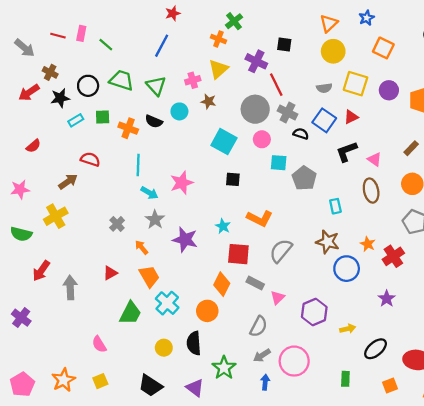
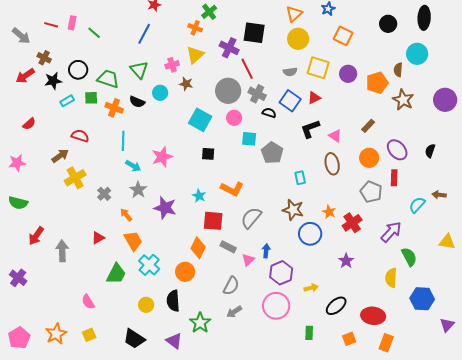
black square: (284, 45) -> (254, 33), size x1.6
green trapezoid: (121, 80) -> (108, 79), moved
yellow cross: (56, 216) -> (75, 178), moved
pink circle: (294, 361) -> (276, 306), moved
blue arrow: (265, 382) -> (266, 251), moved

